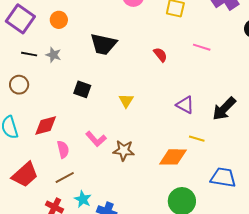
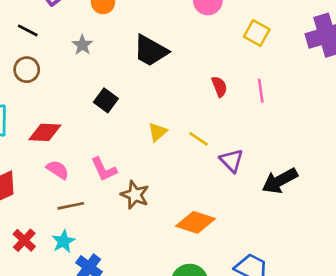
pink line: (202, 47) -> (261, 91), moved, turned 48
black line: (29, 54) -> (28, 30), moved
yellow line: (197, 139) -> (198, 139), moved
pink semicircle: (63, 149) -> (58, 170), turned -60
brown line: (65, 177) -> (71, 206), moved

